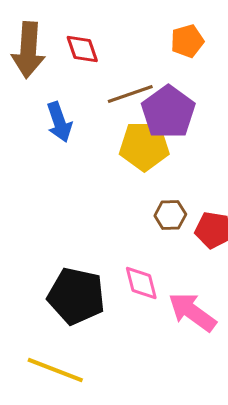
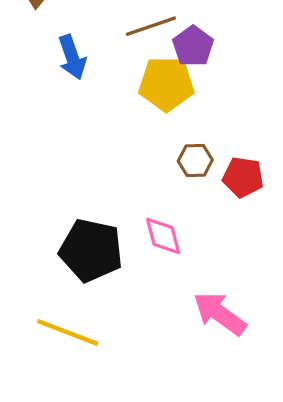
purple pentagon: (168, 112) -> (193, 46), size x0.7
pink arrow: (192, 312) -> (220, 314), moved

